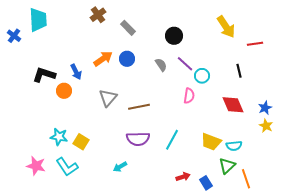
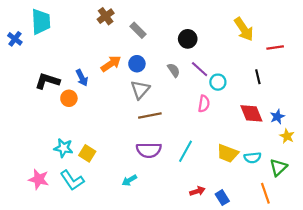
gray triangle: (108, 98) -> (140, 90), moved
blue star: (265, 108) -> (277, 117), moved
green triangle: (227, 166) -> (278, 167), moved

